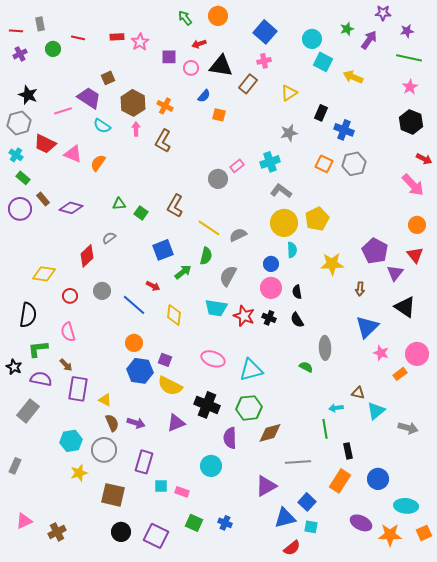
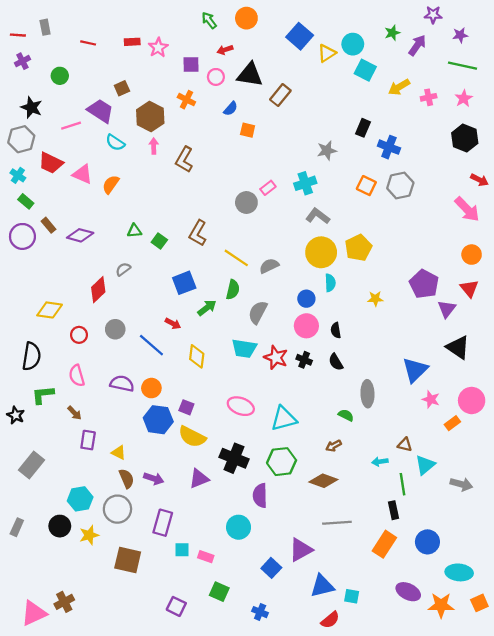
green circle: (53, 49) -> (60, 76), moved
pink cross: (264, 61) -> (429, 97), moved
yellow arrow: (353, 77) -> (399, 87), turned -54
yellow triangle: (289, 93) -> (327, 53), moved
orange cross: (165, 106) -> (186, 100), moved
yellow star: (332, 264) -> (375, 299), size x0.6
brown arrow: (360, 289) -> (334, 446), moved, turned 56
purple semicircle: (41, 379) -> (122, 384), moved
purple rectangle: (78, 389) -> (88, 440), size x0.7
green line: (325, 429) -> (403, 484), moved
brown diamond: (270, 433) -> (323, 481), moved, turned 35
blue square: (307, 502) -> (271, 568), moved
pink triangle: (24, 521) -> (34, 613), moved, size x1.4
blue cross: (225, 523) -> (260, 612), moved
black circle: (121, 532) -> (60, 526), moved
purple square: (156, 536) -> (176, 606), size x0.7

